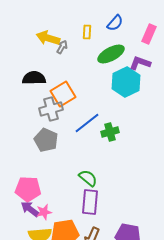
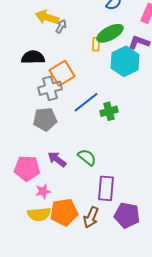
yellow rectangle: (87, 32) -> (96, 44), moved
gray pentagon: (46, 140) -> (45, 119), turned -30
purple rectangle: (90, 202) -> (106, 188), moved
purple arrow: (30, 209) -> (57, 159), moved

